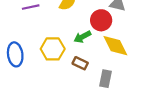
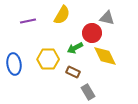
gray rectangle: (106, 79) -> (88, 92), moved, turned -42

